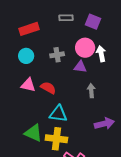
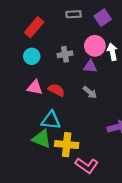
purple square: (93, 22) -> (103, 18), turned 35
red rectangle: (29, 29) -> (34, 27), turned -30
gray arrow: (91, 91) -> (90, 92), moved, turned 136
cyan triangle: (58, 114) -> (51, 120), moved

